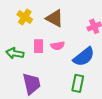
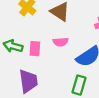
pink rectangle: (38, 46) -> (35, 49), moved

